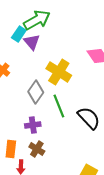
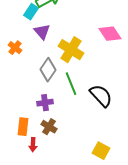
purple triangle: (32, 42) -> (42, 32), moved

